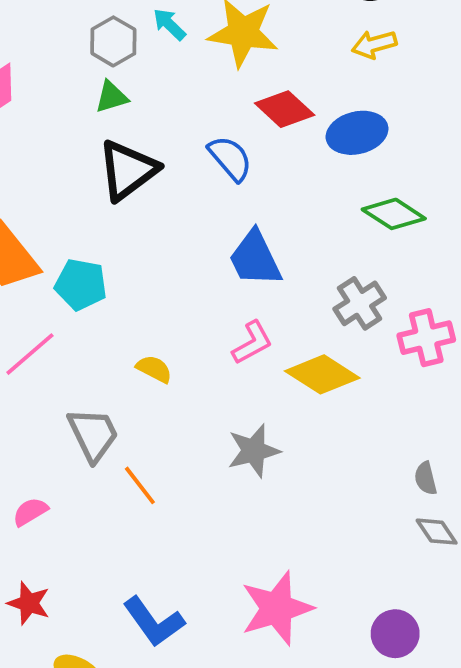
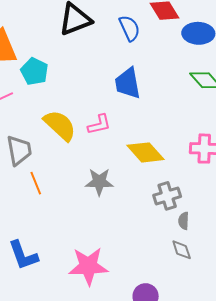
gray cross: (360, 303) -> (167, 196), moved
pink L-shape: (252, 343) -> (99, 124), moved
yellow semicircle: (154, 369) -> (60, 125), size x1.8

